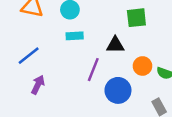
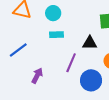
purple arrow: (38, 85) -> (37, 76), moved

